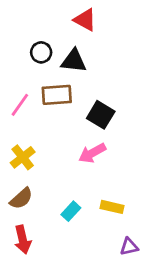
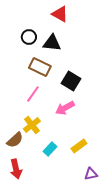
brown rectangle: (57, 95) -> (40, 67), turned 30
pink line: (20, 105) -> (33, 94), moved
yellow cross: (23, 157) -> (32, 125), moved
yellow rectangle: (112, 207) -> (79, 146), turned -49

